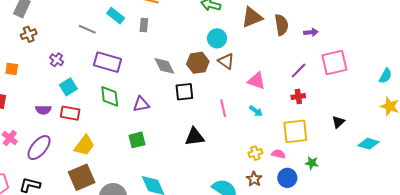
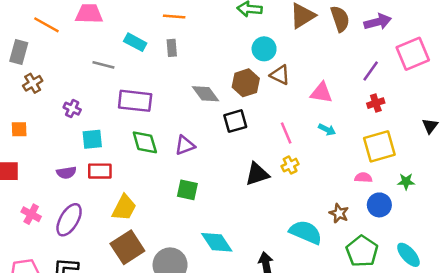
purple arrow: (311, 32) -> (378, 22), size x1.5
cyan square: (68, 87) -> (92, 139), turned 36
green square: (137, 140) -> (187, 190), turned 36
yellow cross: (255, 153) -> (290, 165), moved

